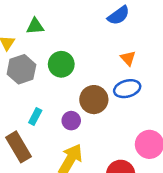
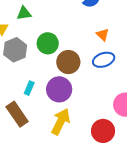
brown circle: (94, 100) -> (68, 62), moved
purple circle: (71, 121) -> (59, 89), size x1.6

